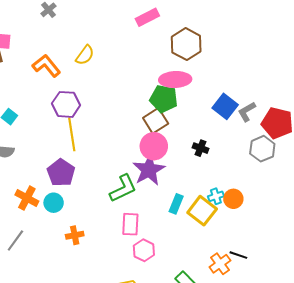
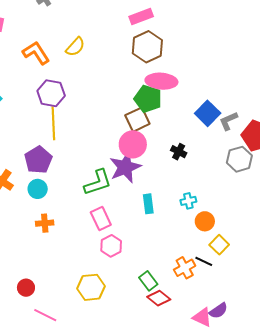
brown hexagon: (186, 44) -> (147, 47), moved
orange circle: (233, 199) -> (205, 221), moved
cyan circle: (54, 203) -> (38, 189), moved
cyan rectangle: (176, 204) -> (148, 204), turned -36
yellow square: (202, 211) -> (219, 245), moved, size x0.7
pink rectangle: (130, 224) -> (101, 219), turned -35

